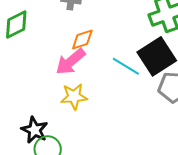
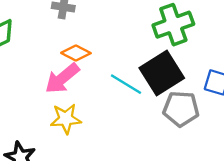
orange diamond: (82, 40) -> (76, 53), turned 45

